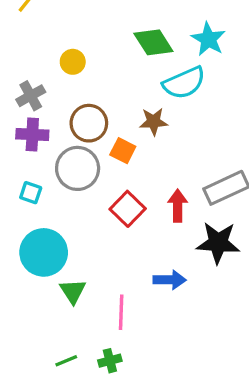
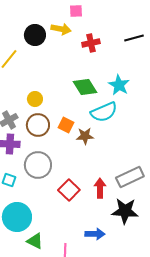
brown circle: (89, 123) -> (38, 125), moved
orange square: (123, 151) -> (66, 125), moved
green triangle: (73, 291) -> (35, 241), turned -30

